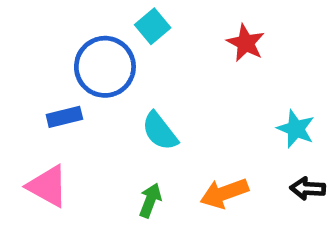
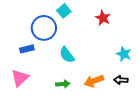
pink triangle: (48, 186) -> (20, 78), turned 48
black arrow: (308, 188) -> (121, 80), moved
green arrow: (150, 200) -> (63, 84), turned 64

